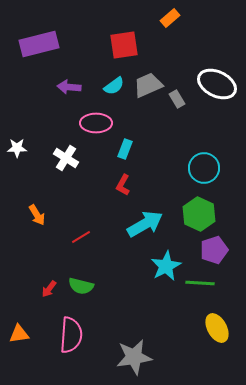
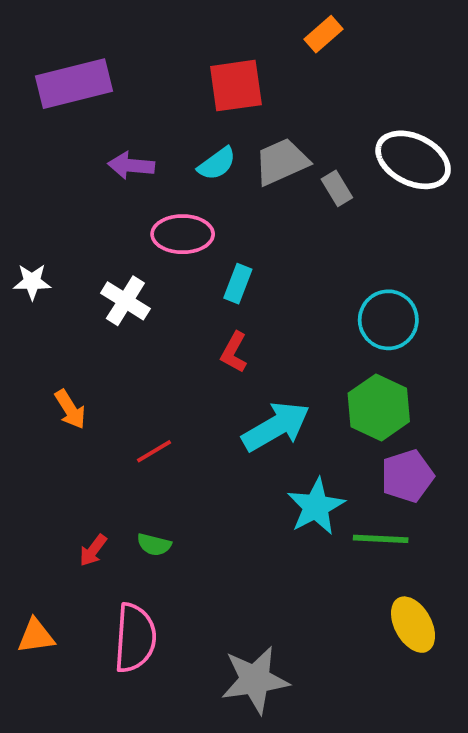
green semicircle: (81, 286) -> (154, 545), size x0.7

